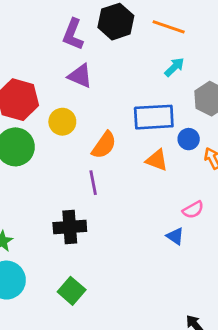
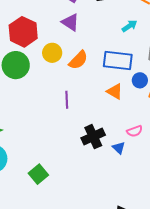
cyan arrow: (174, 67) -> (130, 26), moved
orange semicircle: (104, 145) -> (78, 60), moved
black cross: (70, 227) -> (93, 137), moved, turned -30

